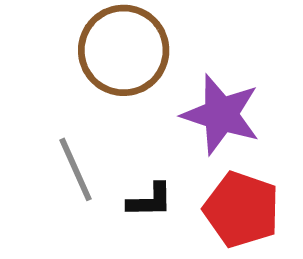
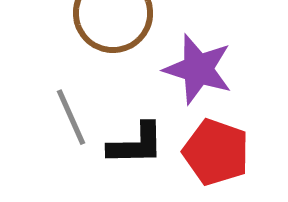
black L-shape: (150, 200) -> (136, 144), size x1.4

